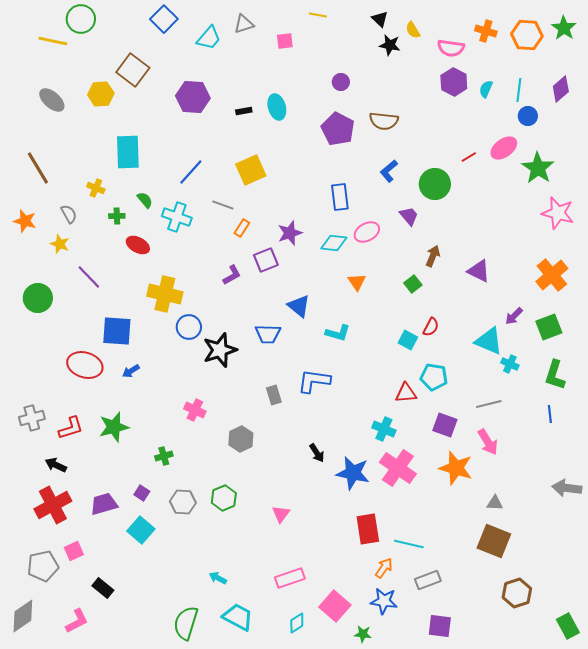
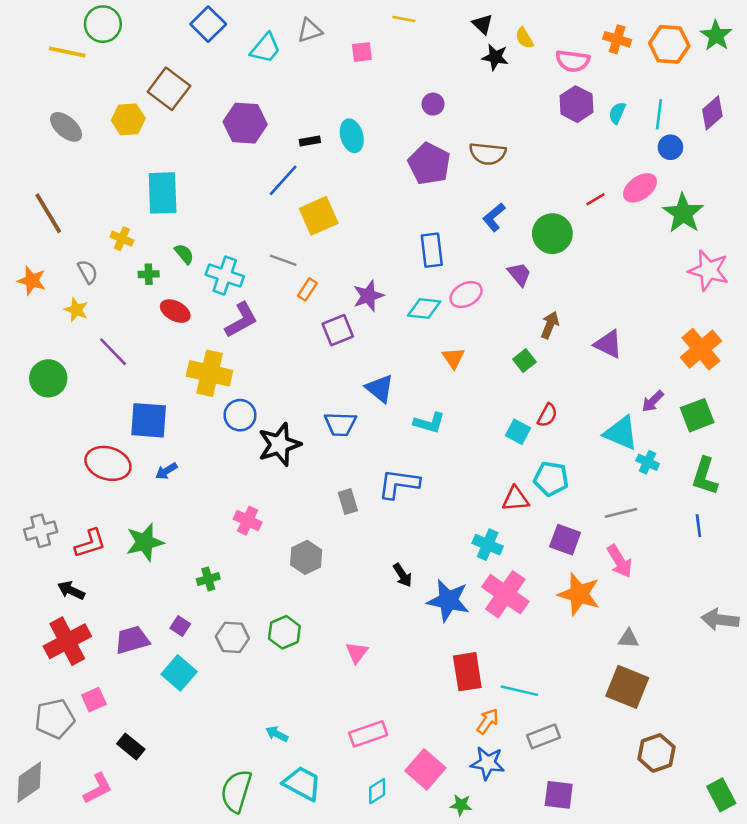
blue line: (191, 172) -> (283, 180), moved
purple L-shape: (232, 275) -> (241, 320), moved, size x1.4

